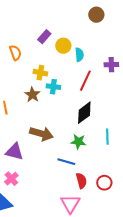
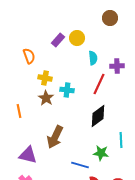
yellow circle: (63, 46) -> (77, 38), moved
purple cross: (111, 65) -> (117, 66), moved
yellow cross: (40, 73) -> (45, 78), moved
brown arrow: (41, 134) -> (55, 137), turned 100
green star: (78, 142) -> (101, 153), moved

